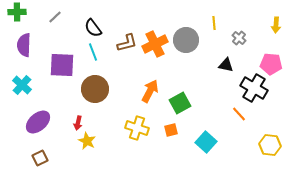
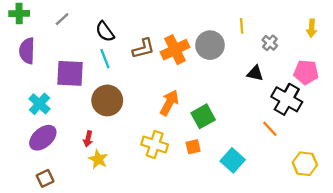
cyan cross: (22, 85) -> (39, 104), moved

